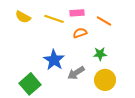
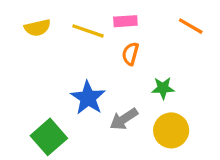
yellow semicircle: (23, 17) -> (37, 28), turned -42
orange line: (104, 21) -> (191, 26), moved
orange semicircle: (80, 33) -> (130, 54), turned -56

